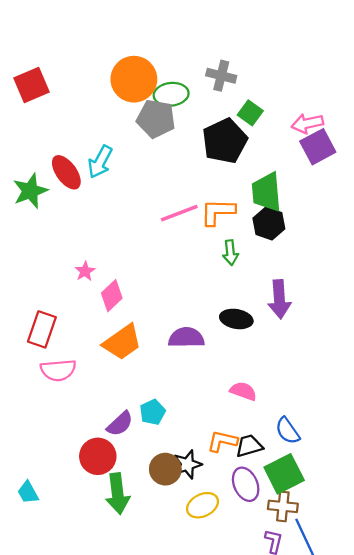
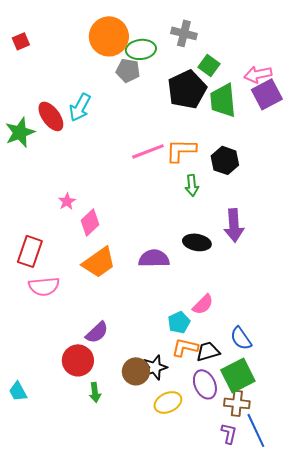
red square: (31, 85) -> (21, 41), size x0.6
gray pentagon: (156, 119) -> (128, 70), size x0.7
green trapezoid: (267, 192) -> (223, 100), moved
pink semicircle: (243, 391) -> (203, 304), turned 115
cyan pentagon: (152, 412) -> (179, 322), moved
green arrow: (118, 494) -> (95, 392), size x0.6

